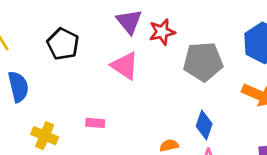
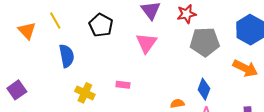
red star: (162, 32) -> (187, 14), moved
pink triangle: (125, 66) -> (146, 43), turned 30

